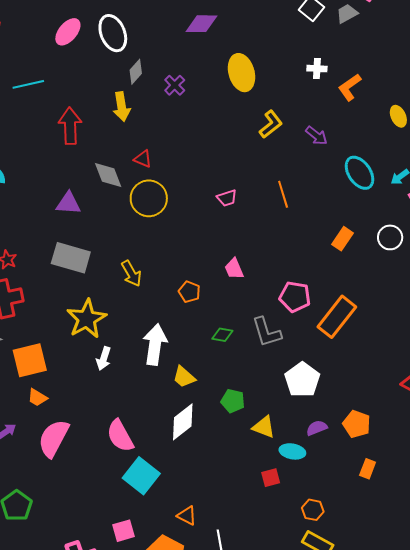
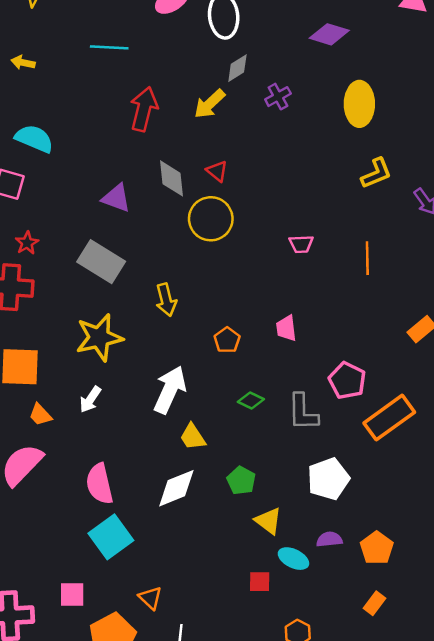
yellow arrow: (122, 107) -> (210, 104), turned 40
white arrow: (104, 359) -> (90, 399), moved
orange trapezoid: (37, 398) -> (40, 415), moved

